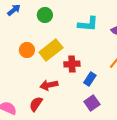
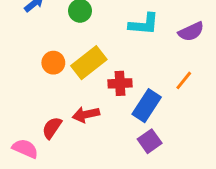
blue rectangle: (90, 79) -> (147, 106), size x1.5
red semicircle: (36, 104) -> (52, 128), moved

